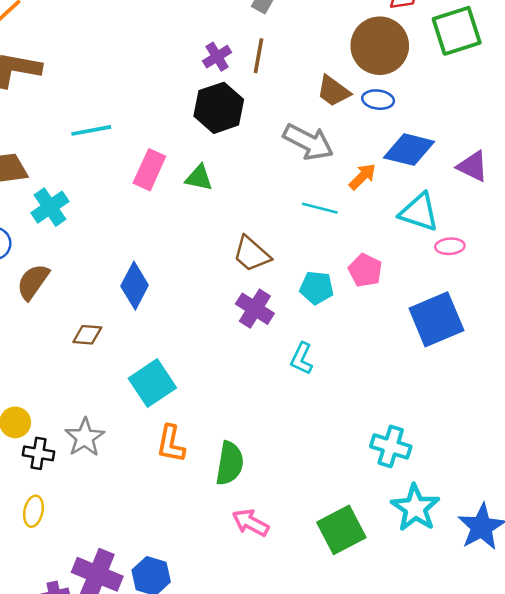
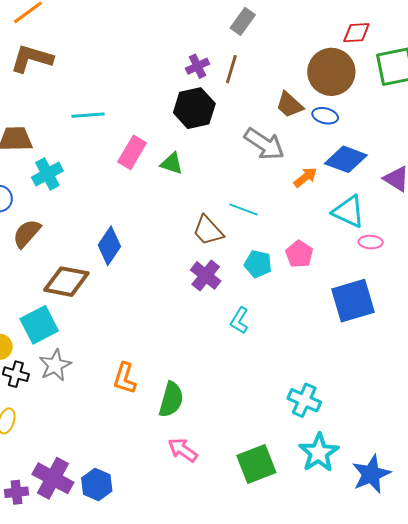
cyan line: (320, 208) -> (243, 209), moved
brown diamond: (87, 335) -> (66, 282), size x1.8
cyan square: (152, 383) -> (39, 325), moved

